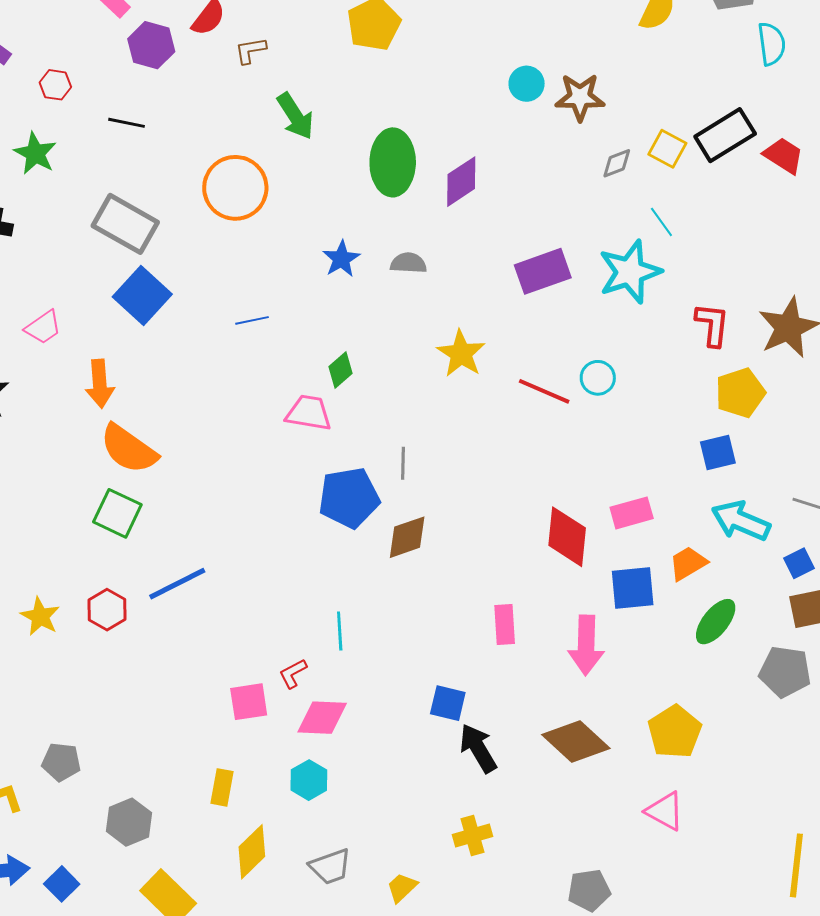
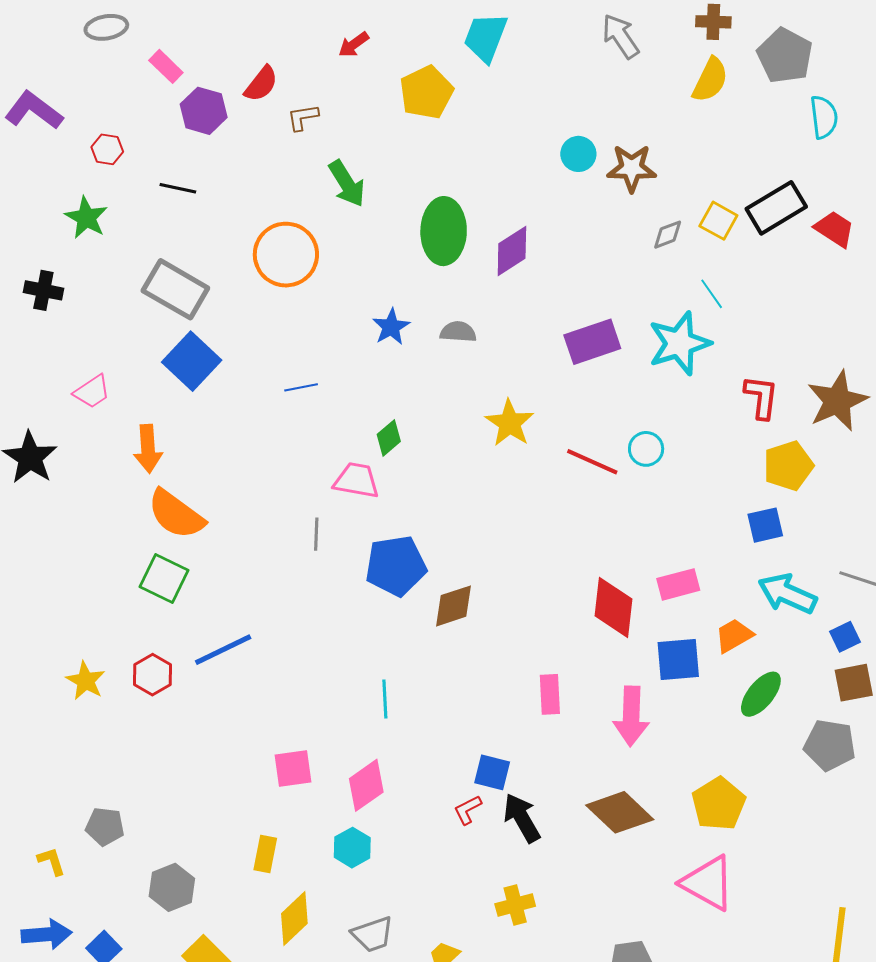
gray line: (403, 463) -> (316, 534), moved
red L-shape: (293, 673) -> (468, 810), moved
pink diamond: (322, 718) -> (366, 785), turned -38
pink triangle: (665, 811) -> (708, 883), size x1.4

